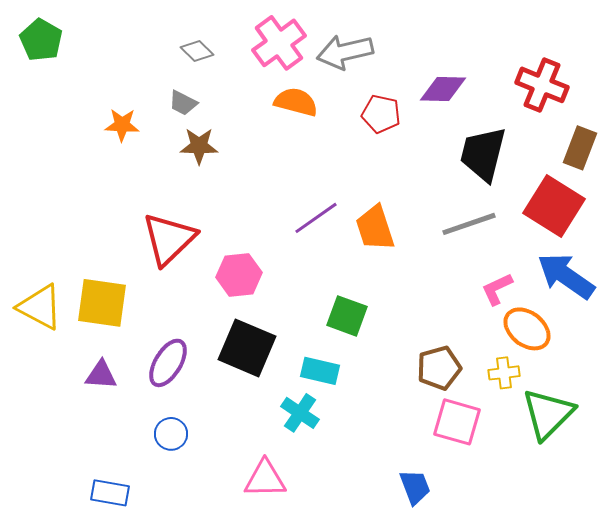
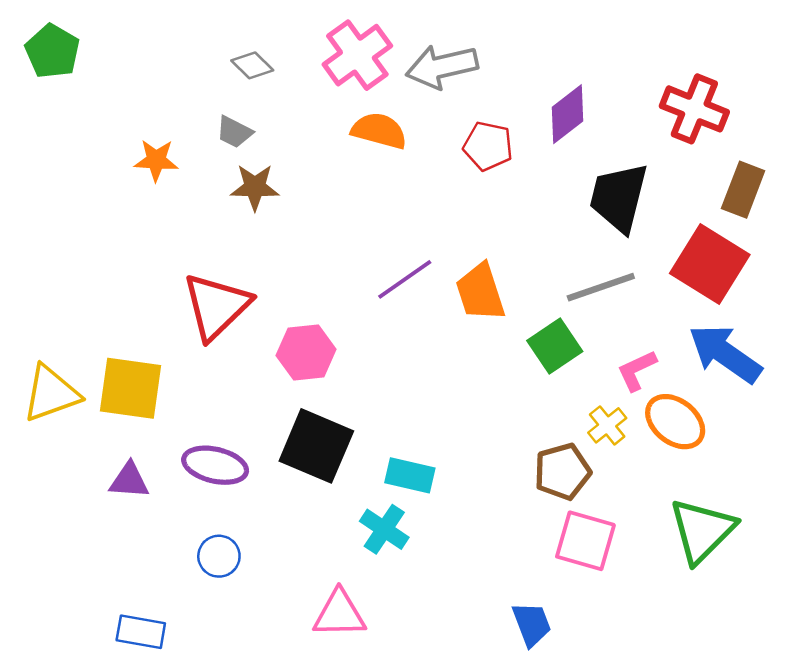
purple diamond: (443, 89) -> (568, 114), turned -39
yellow triangle: (40, 307) -> (51, 393), turned -48
green square: (347, 316) -> (555, 346), moved, turned 36
purple ellipse: (168, 363) -> (215, 465), turned 72
yellow cross: (504, 373) -> (607, 425), moved, turned -32

